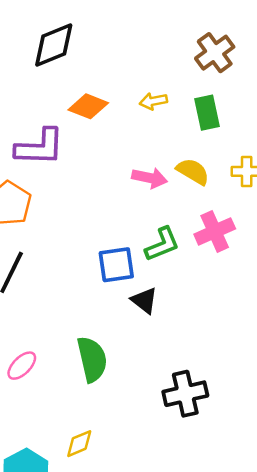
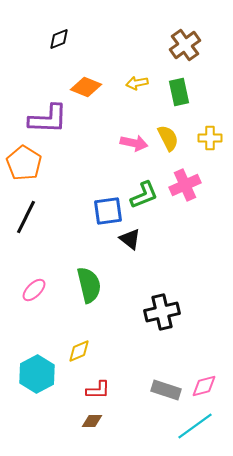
black diamond: (54, 45) -> (59, 39), size x0.6
yellow semicircle: (193, 171) -> (168, 138), turned 32

